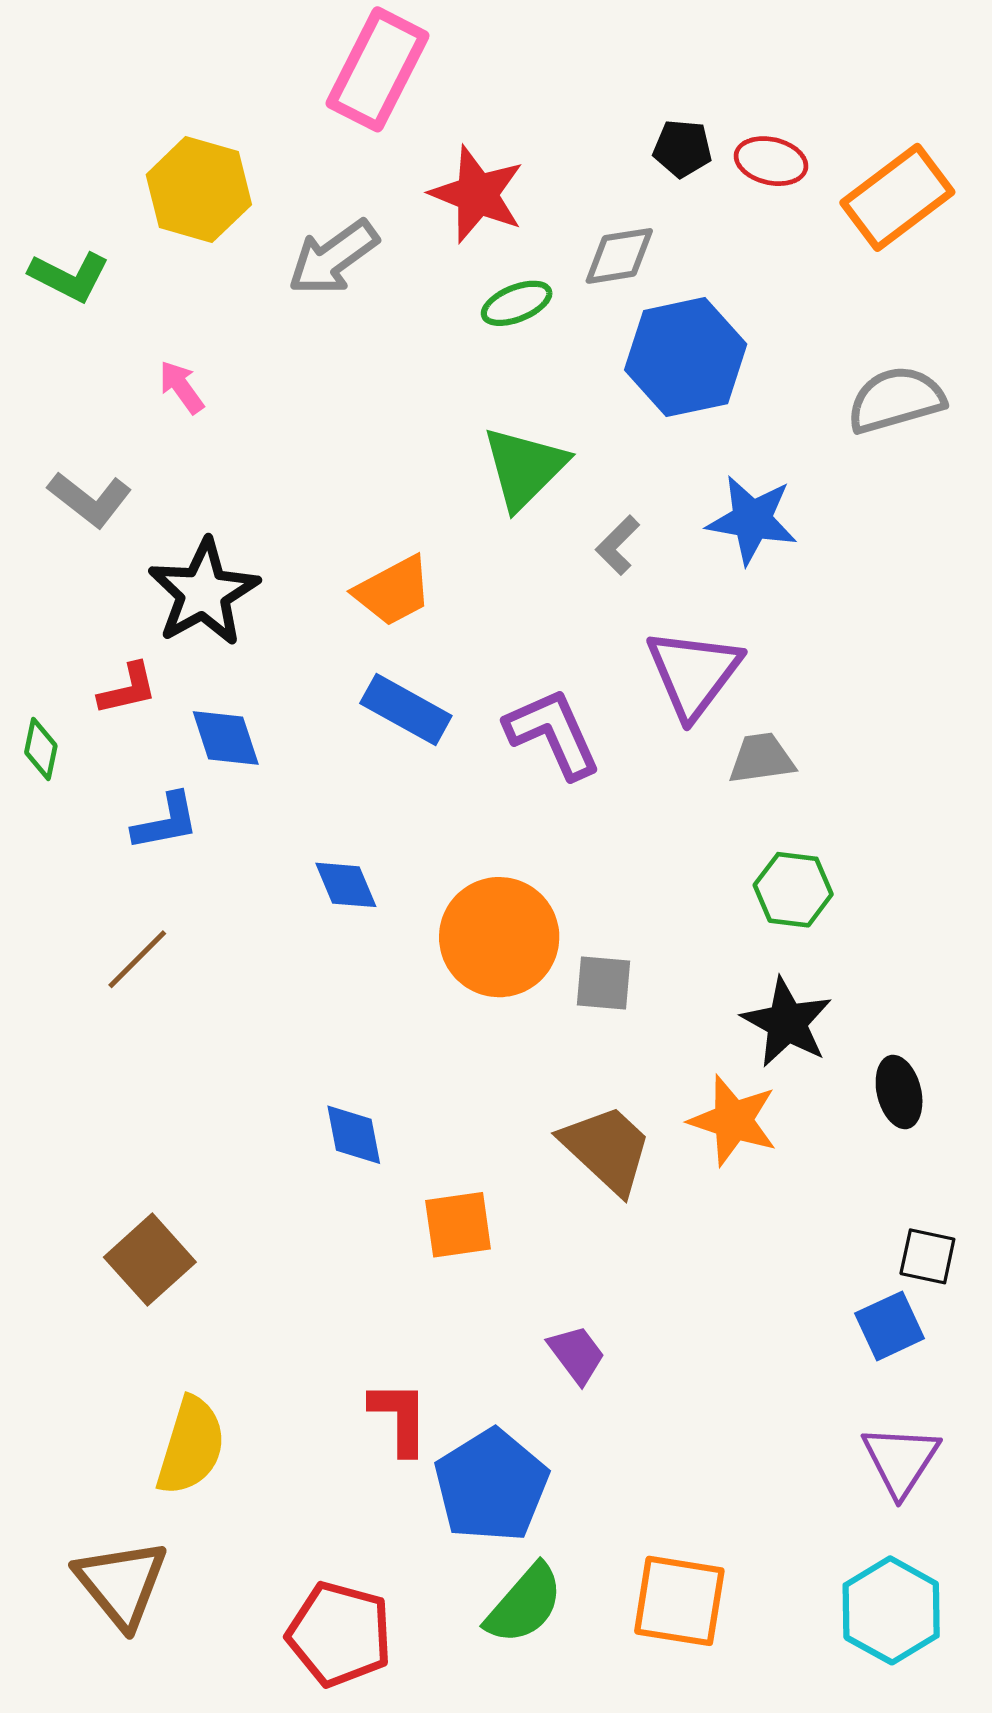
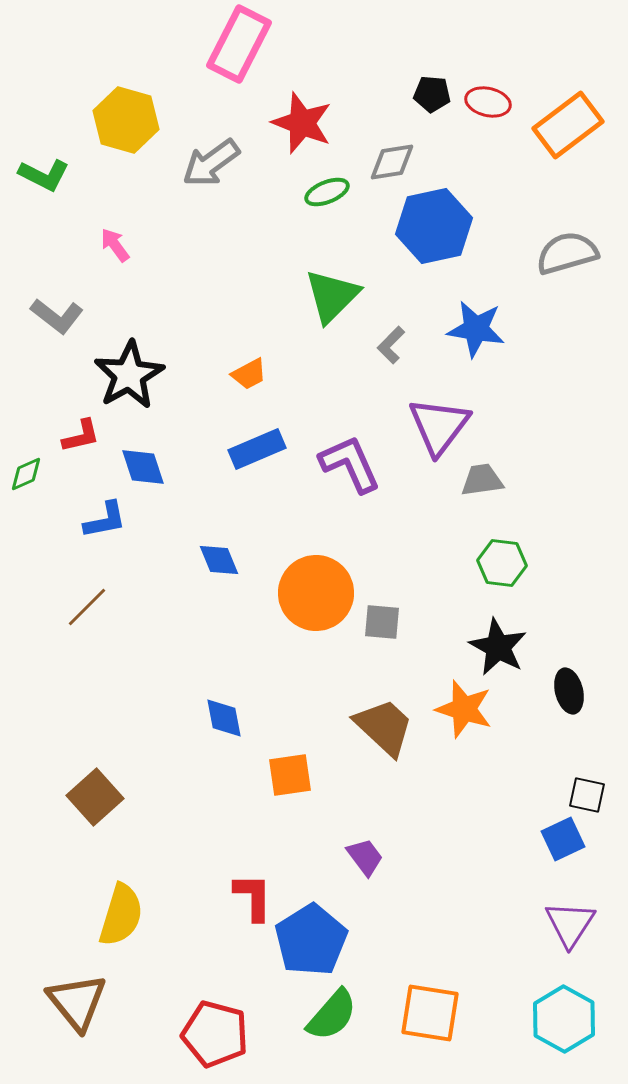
orange trapezoid: (393, 591) -> (249, 374), size x0.7
blue rectangle: (406, 710) -> (257, 449), turned -52
green diamond: (41, 749) -> (26, 474), turned 54

